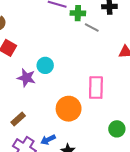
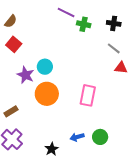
gray line: (92, 27) -> (114, 48), moved
orange circle: (69, 109) -> (47, 94), moved
blue arrow: (48, 140) -> (77, 137), moved

